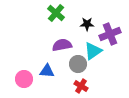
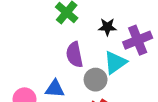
purple semicircle: (62, 45) -> (74, 55), turned -90

